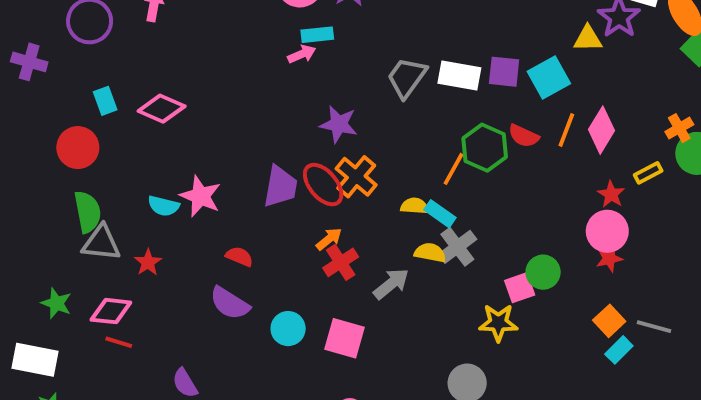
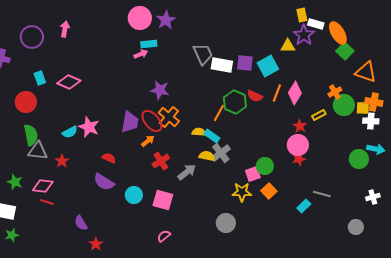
gray trapezoid: (407, 77) -> (203, 54), moved, turned 120
cyan semicircle: (163, 206) -> (70, 132), turned -42
orange arrow: (329, 239) -> (148, 141), moved
orange square: (609, 321) -> (269, 191), moved

